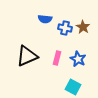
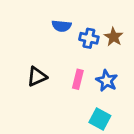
black triangle: (27, 56) -> (37, 77), size x0.7

